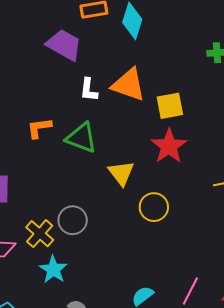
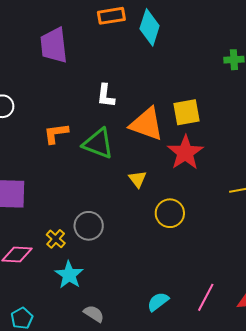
purple trapezoid: (64, 45) -> (54, 45), moved, turned -126
orange triangle: (129, 85) -> (147, 124), moved
yellow triangle: (121, 173) -> (138, 179), size x0.7
yellow cross: (40, 234) -> (56, 239), size x0.7

